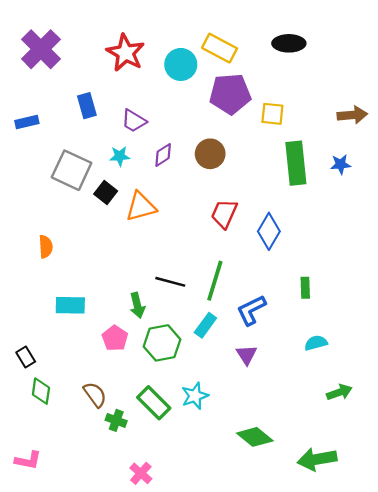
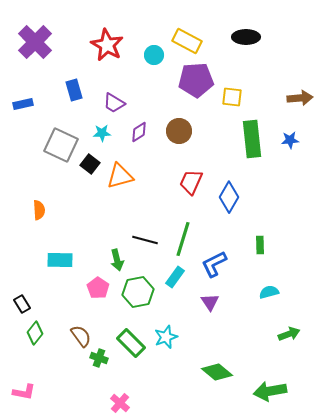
cyan circle: (181, 64) -> (154, 55), size x0.7
green diamond: (41, 391) -> (35, 333), turned 30

